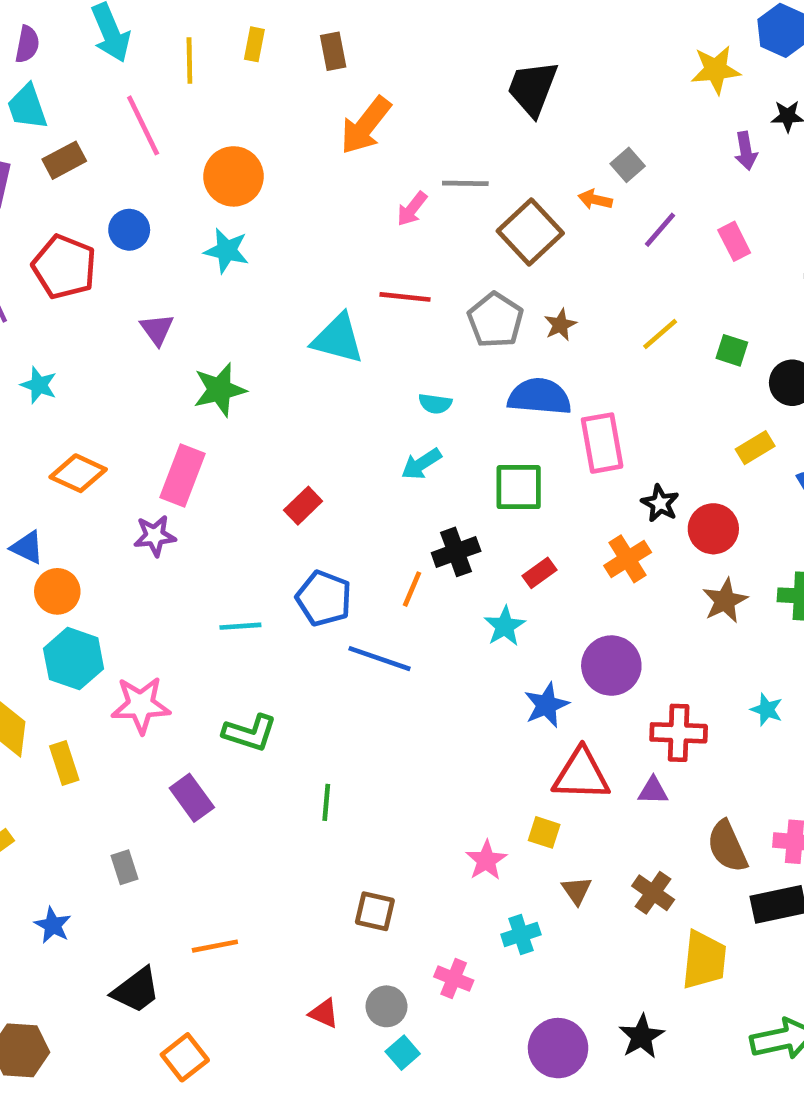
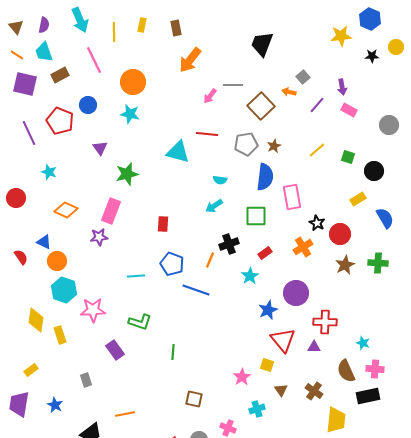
purple arrow: (746, 151) -> (342, 87), moved
pink rectangle: (734, 241) -> (349, 110), turned -35
gray pentagon: (495, 320) -> (246, 144), turned 30
blue semicircle: (539, 397) -> (265, 177), turned 92
red rectangle: (303, 506) -> (163, 224), turned -42
cyan star: (767, 710) -> (363, 343), moved
red triangle: (581, 775) -> (283, 340), turned 48

